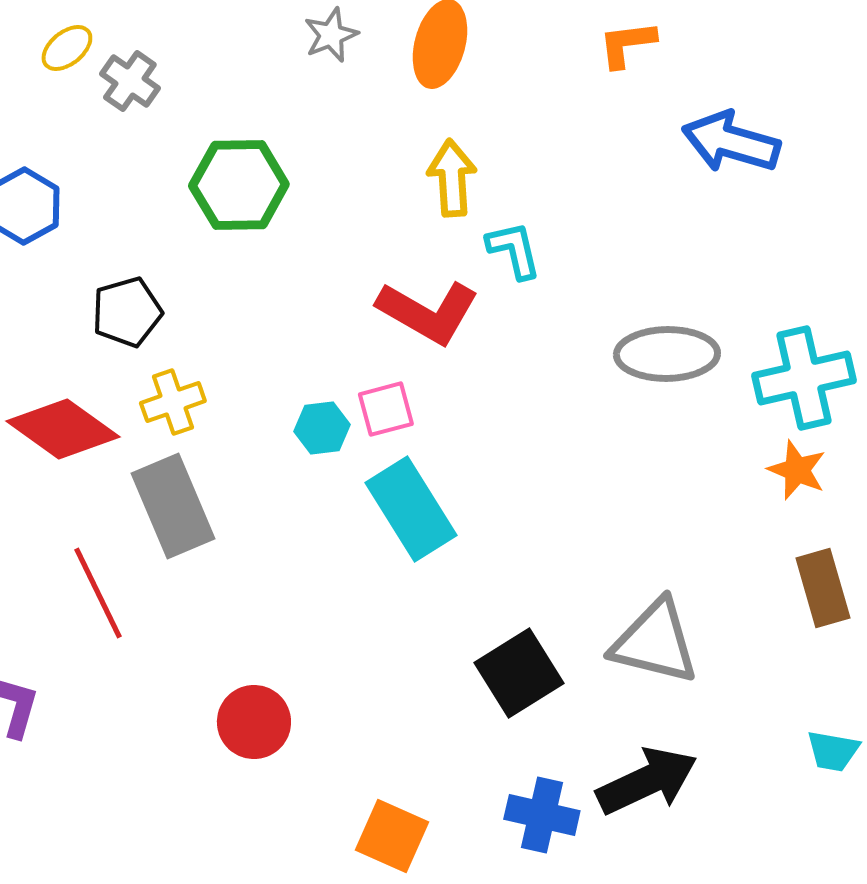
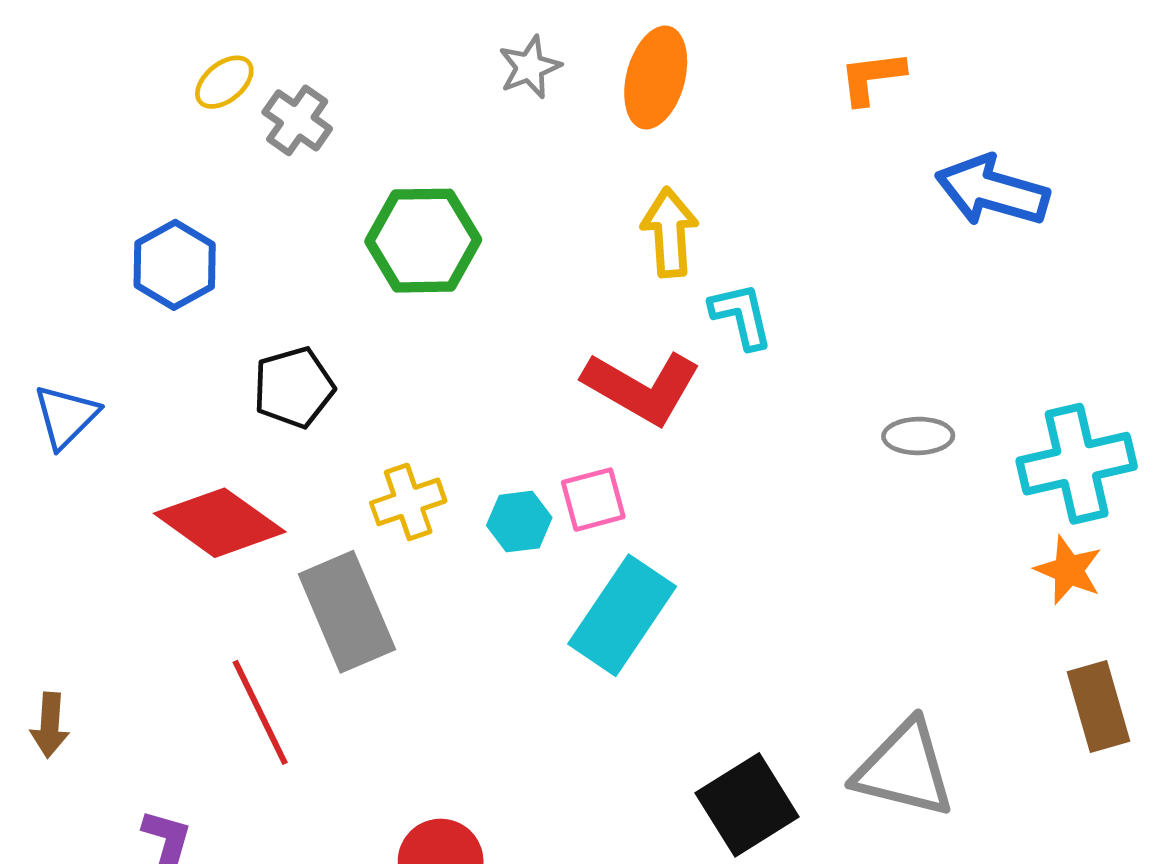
gray ellipse: (667, 354) -> (918, 436), size x0.6
yellow cross: (173, 402) -> (408, 502), moved
cyan rectangle: (411, 509) -> (622, 615), turned 66

